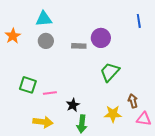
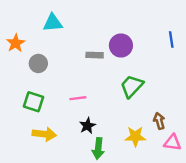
blue line: (139, 21) -> (171, 40), moved
gray circle: (46, 41) -> (38, 63), moved
pink line: (50, 93) -> (78, 98), moved
yellow arrow: (43, 122) -> (44, 134), moved

